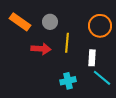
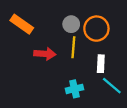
gray circle: (50, 22) -> (71, 24), moved
orange circle: (100, 26) -> (96, 29), moved

